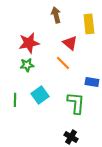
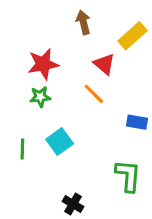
yellow rectangle: (89, 24) -> (133, 36), turned 54
green L-shape: (76, 103) -> (128, 176), moved
black cross: (71, 137) -> (73, 204), moved

